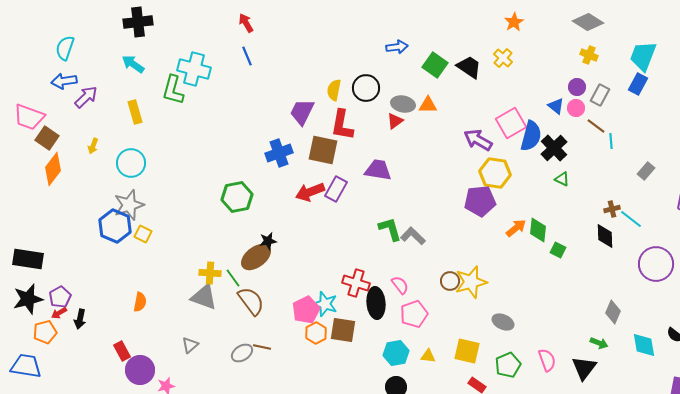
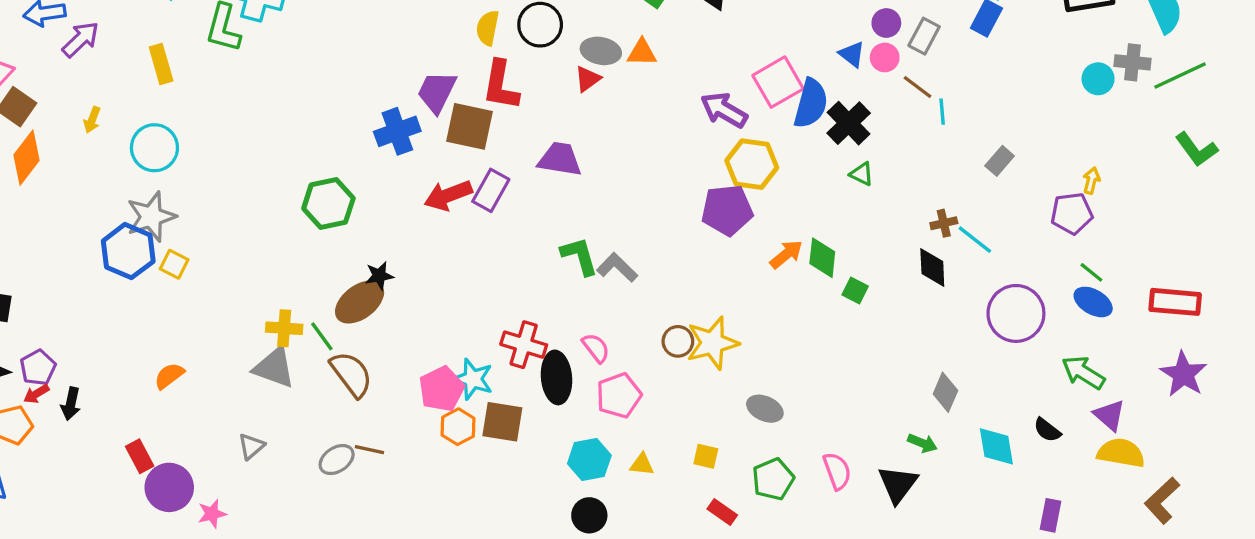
purple trapezoid: (302, 112) -> (437, 92), moved
orange semicircle: (140, 302) -> (169, 376), turned -138
yellow square: (467, 351) -> (706, 456), size x0.6

